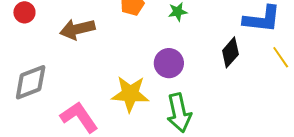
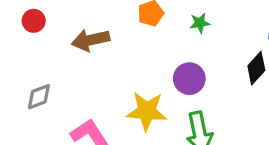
gray diamond: (31, 82) -> (39, 97), size x0.7

